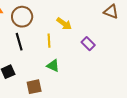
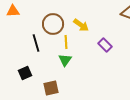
brown circle: (22, 17) -> (53, 24), moved
green triangle: (53, 66) -> (65, 60), moved, turned 40

